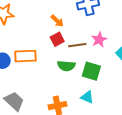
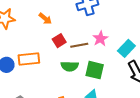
orange arrow: (57, 21) -> (45, 19), moved

